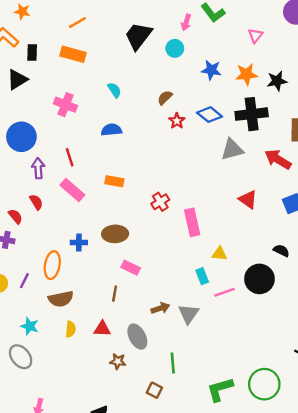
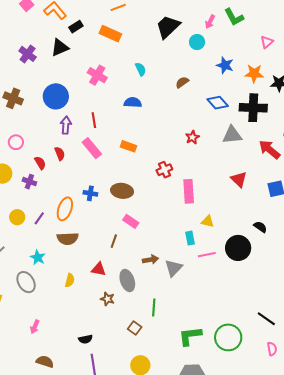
black rectangle: (32, 52) -> (76, 27), turned 48
red star: (177, 121) -> (192, 137), moved
yellow semicircle: (71, 329) -> (70, 280), moved

